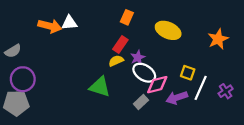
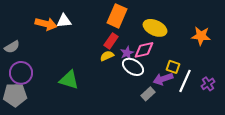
orange rectangle: (127, 17) -> (117, 16), size x1.6
orange star: (218, 39) -> (201, 36), turned 30
pink diamond: (157, 85) -> (144, 50), moved
green triangle: (100, 87) -> (69, 80), moved
purple arrow: (177, 98) -> (163, 79), moved
gray rectangle: (141, 102) -> (148, 94), moved

